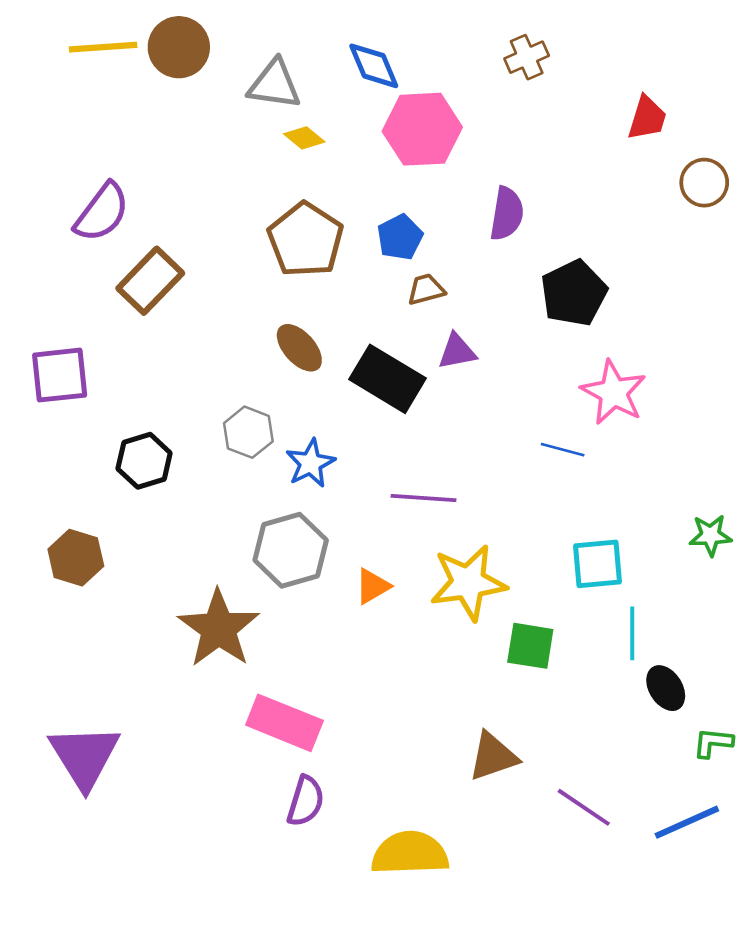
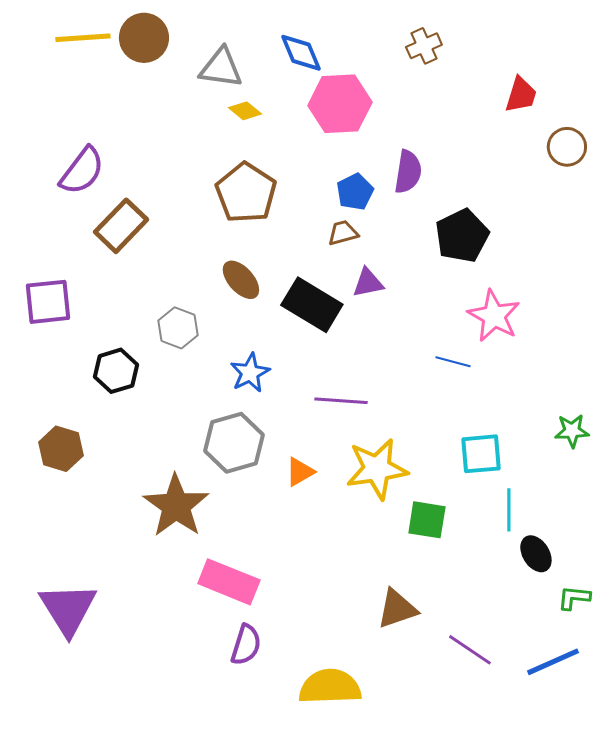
blue pentagon: (400, 237) -> (355, 192), moved
gray hexagon: (248, 432) -> (178, 328), moved

